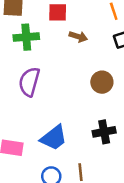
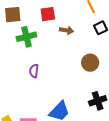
purple semicircle: (29, 82) -> (34, 71), size x0.6

